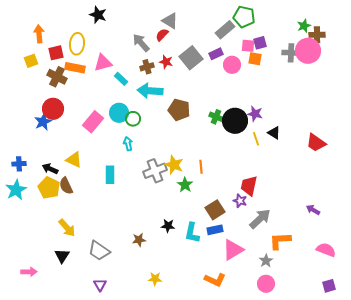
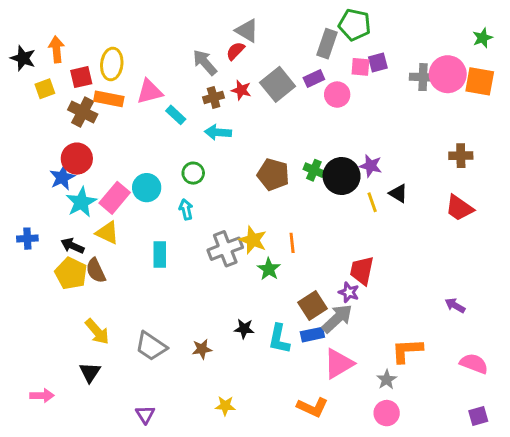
black star: (98, 15) -> (23, 58), moved
green star: (304, 26) -> (483, 38), moved
gray rectangle: (225, 30) -> (327, 44), turned -30
brown cross: (317, 35) -> (461, 156), moved
orange square: (255, 59) -> (480, 81), moved, size x1.5
cyan arrow: (150, 91) -> (218, 132), size x0.7
brown pentagon: (179, 110) -> (273, 175), moved
cyan circle: (119, 113) -> (147, 188), moved
pink rectangle: (93, 122) -> (115, 198), moved
cyan star: (16, 190) -> (81, 202), moved
gray arrow: (260, 219) -> (337, 319), moved
gray trapezoid: (99, 251) -> (151, 346), moved

